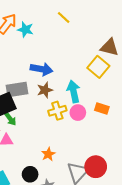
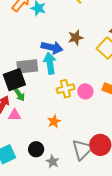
brown star: (45, 90) -> (76, 38), moved
cyan arrow: (74, 92) -> (50, 63), moved
orange star: (48, 154) -> (54, 121), moved

